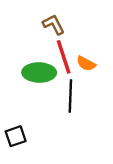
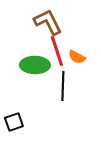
brown L-shape: (54, 24) -> (48, 22), size x1.4

